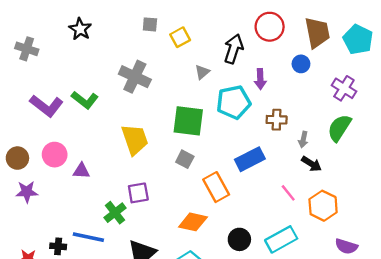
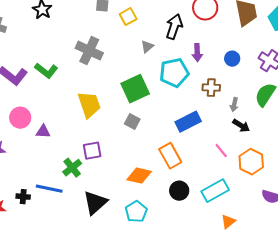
blue circle: (301, 64) -> (232, 59), moved
green square: (188, 121) -> (135, 89), turned -32
orange rectangle: (216, 187) -> (170, 156), moved

